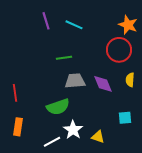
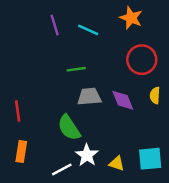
orange star: (128, 25) -> (131, 18), moved
green semicircle: (58, 107) -> (69, 128), turned 75
cyan square: (125, 118) -> (150, 159), moved, size x1.5

